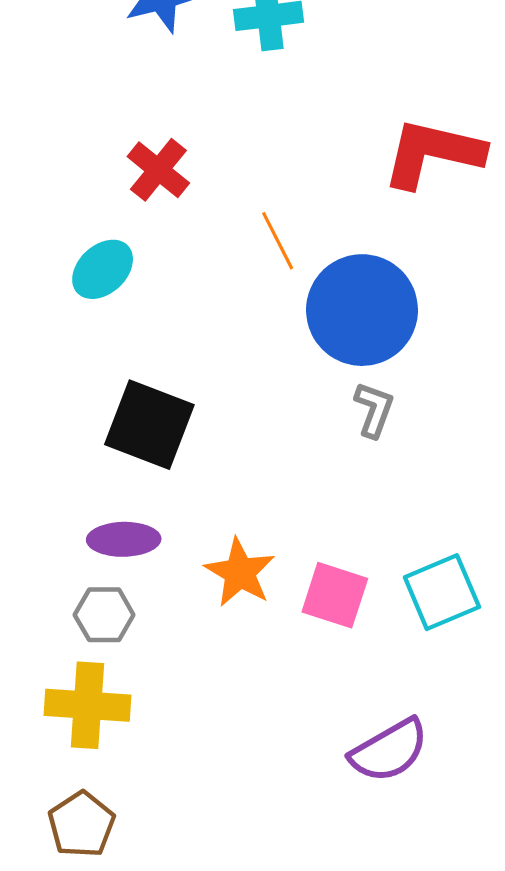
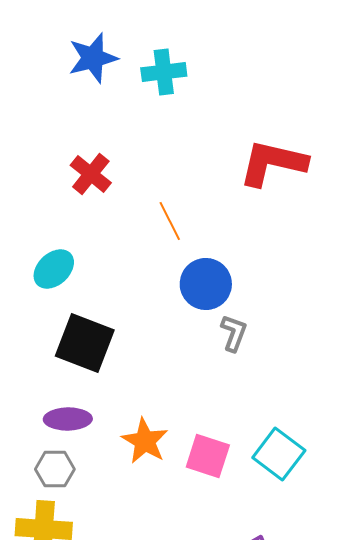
cyan ellipse: (103, 269) -> (54, 269), moved
blue circle: (362, 310) -> (206, 284), moved, size x0.7
cyan square: (442, 592) -> (279, 454), turned -30

